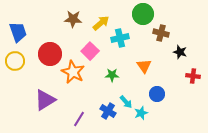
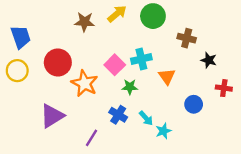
green circle: (143, 14) -> (153, 16), moved
yellow arrow: (101, 23) -> (117, 14), moved
cyan cross: (120, 38) -> (141, 59), moved
pink square: (90, 51) -> (115, 65), moved
blue circle: (157, 94) -> (194, 104), moved
blue cross: (108, 111) -> (118, 115), moved

